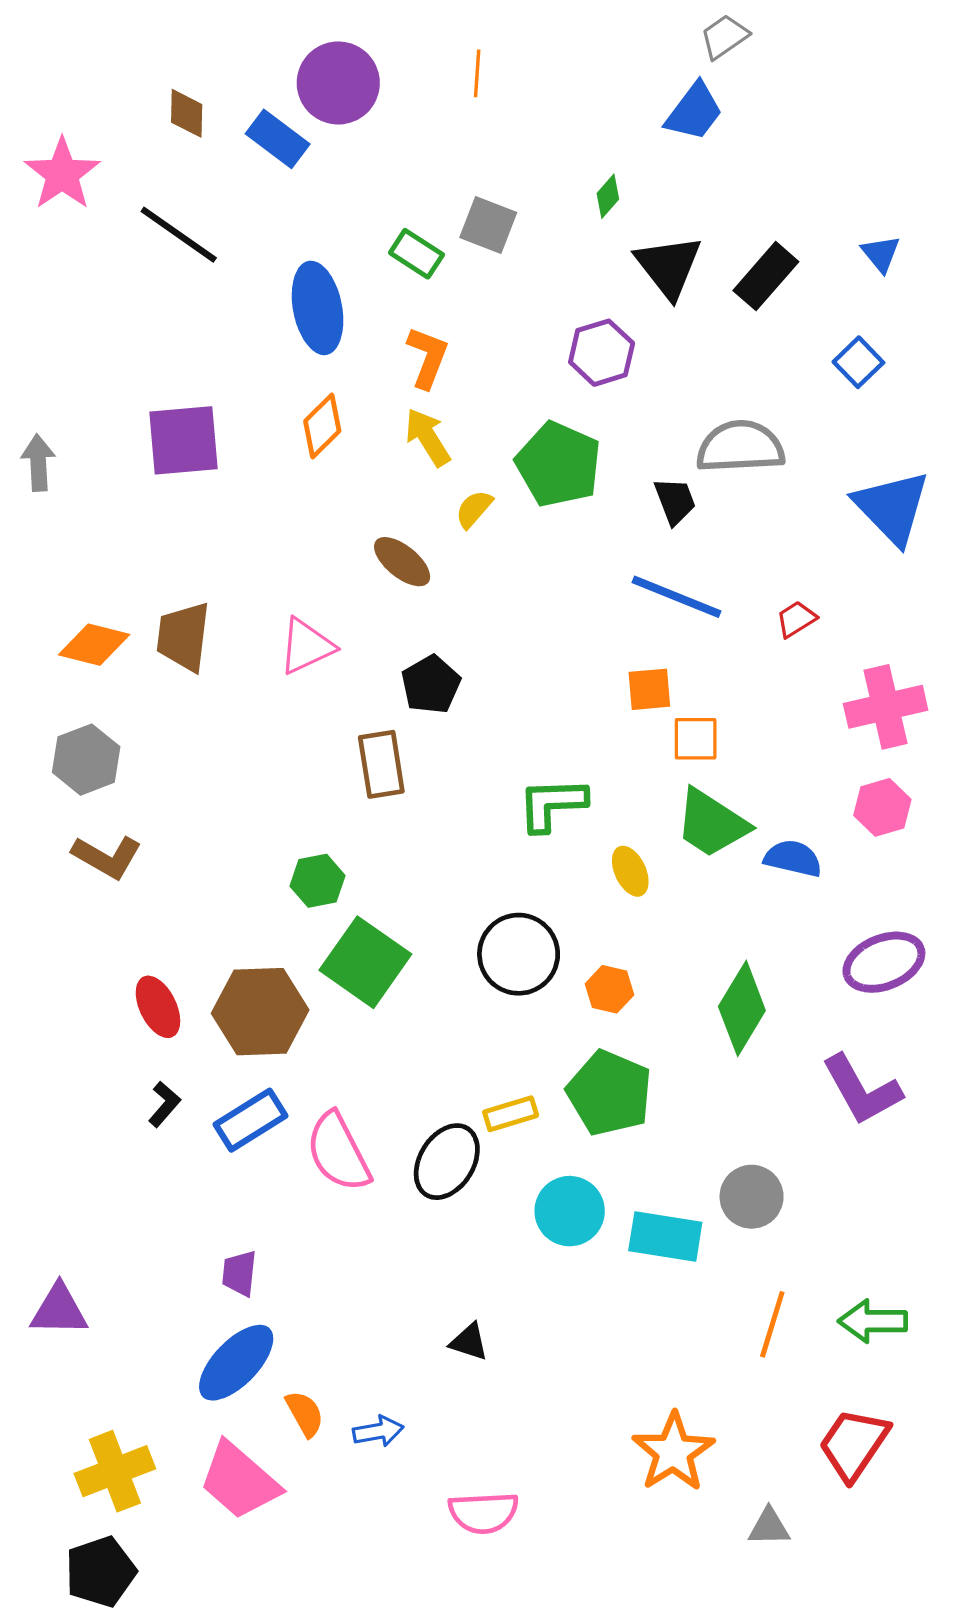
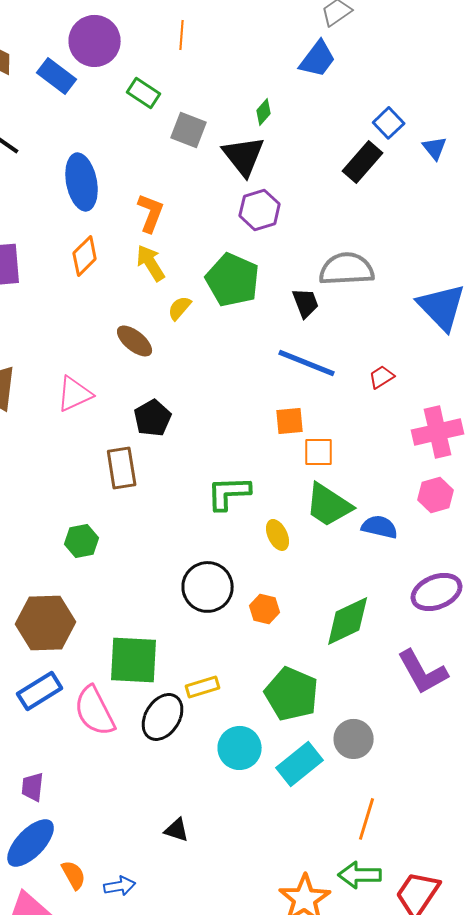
green rectangle: (416, 254) -> (144, 93), moved
black triangle: (669, 266) -> (244, 156), moved
blue square: (858, 362) -> (389, 123), moved
green square: (365, 962) -> (134, 660), moved, turned -32
green diamond: (742, 1008) -> (348, 621), turned 34
green pentagon: (610, 1093) -> (292, 694), moved
cyan rectangle: (665, 1237) -> (300, 764), turned -48
green arrow: (873, 1321) -> (360, 875), moved

